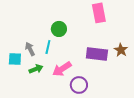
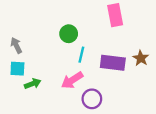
cyan line: (48, 47) -> (81, 55), moved
gray arrow: (30, 49) -> (16, 45), moved
green arrow: (36, 69) -> (33, 84), moved

